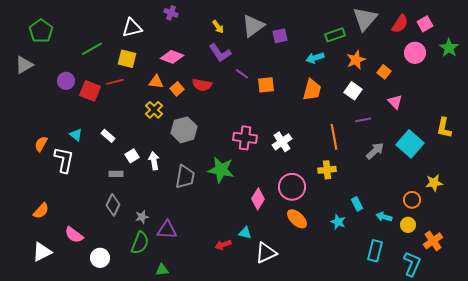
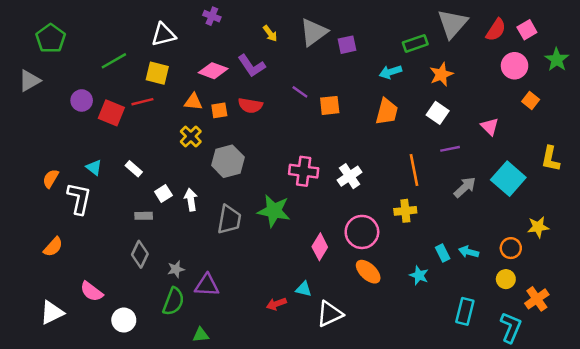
purple L-shape: (220, 53) -> (252, 66), moved
orange square: (384, 72) -> (531, 100), moved
orange square: (177, 89) -> (219, 110), turned 32
orange semicircle: (41, 211) -> (53, 247), moved
cyan arrow: (384, 217) -> (469, 252), moved

